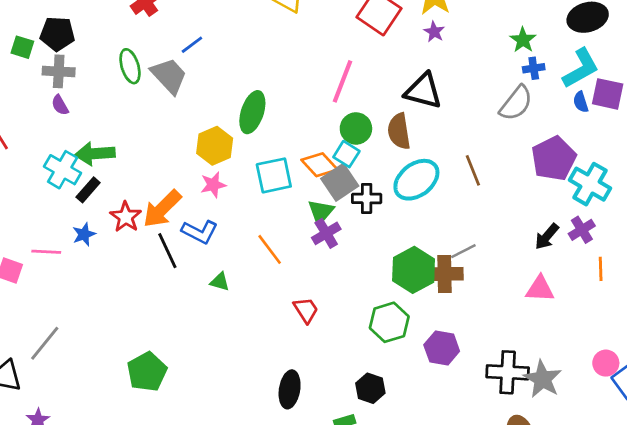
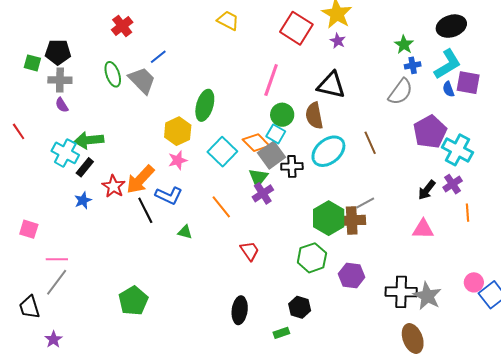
cyan square: (274, 175) -> (222, 152), turned -32
pink line: (46, 252) -> (57, 259), moved

